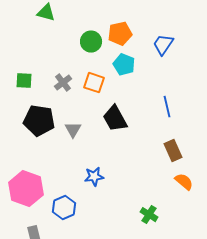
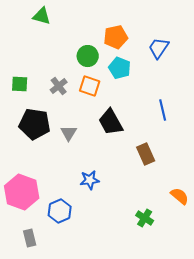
green circle: (91, 42) -> (88, 56), moved
brown rectangle: (173, 151) -> (146, 154), moved
orange semicircle: (184, 182) -> (180, 196), moved

